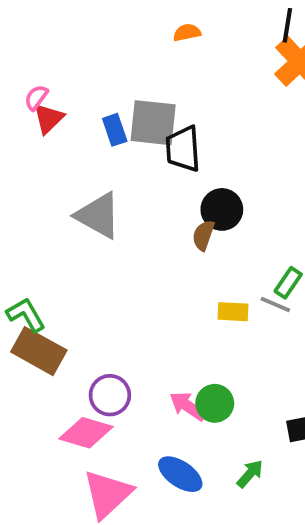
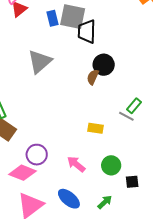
gray triangle: (98, 216) -> (40, 62), turned 44
yellow rectangle: (233, 312) -> (96, 128), moved
green circle: (215, 403) -> (111, 165), moved

